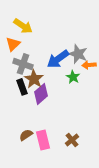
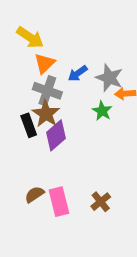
orange triangle: (13, 44) -> (45, 63), moved
blue arrow: (58, 59) -> (78, 73), moved, size x0.6
gray cross: (23, 64) -> (47, 91), moved

